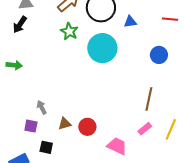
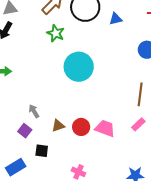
cyan circle: (102, 48) -> (79, 67), moved
purple square: (31, 126) -> (25, 131), turned 32
pink trapezoid: (117, 146) -> (105, 128), moved

